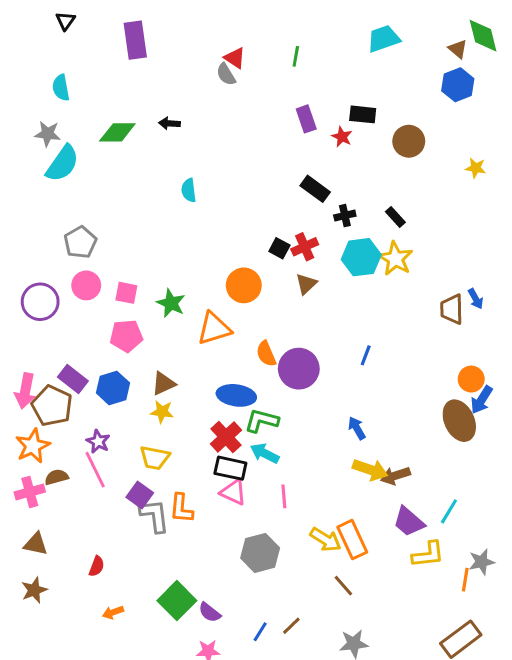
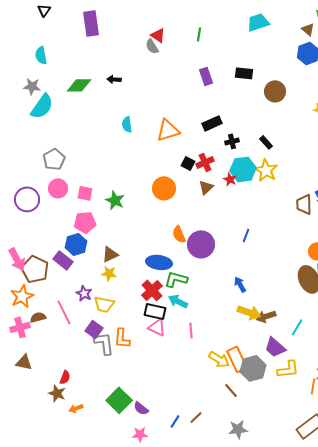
red star: (342, 137) -> (230, 179), moved
black rectangle: (315, 189) -> (212, 123), turned -60
orange triangle: (214, 328) -> (168, 130), moved
purple rectangle: (73, 379) -> (63, 260), moved
blue hexagon: (113, 388) -> (76, 244), moved
pink arrow: (25, 391) -> (17, 259), turned -40
purple star: (98, 441) -> (84, 293), moved
cyan line: (449, 511) -> (297, 327), moved
gray hexagon: (260, 553) -> (253, 368), moved
brown star: (34, 590) -> (57, 393), moved, turned -30

